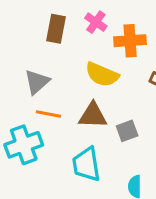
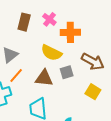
orange line: (48, 114) -> (16, 76), turned -63
gray square: (127, 131) -> (67, 72), moved

